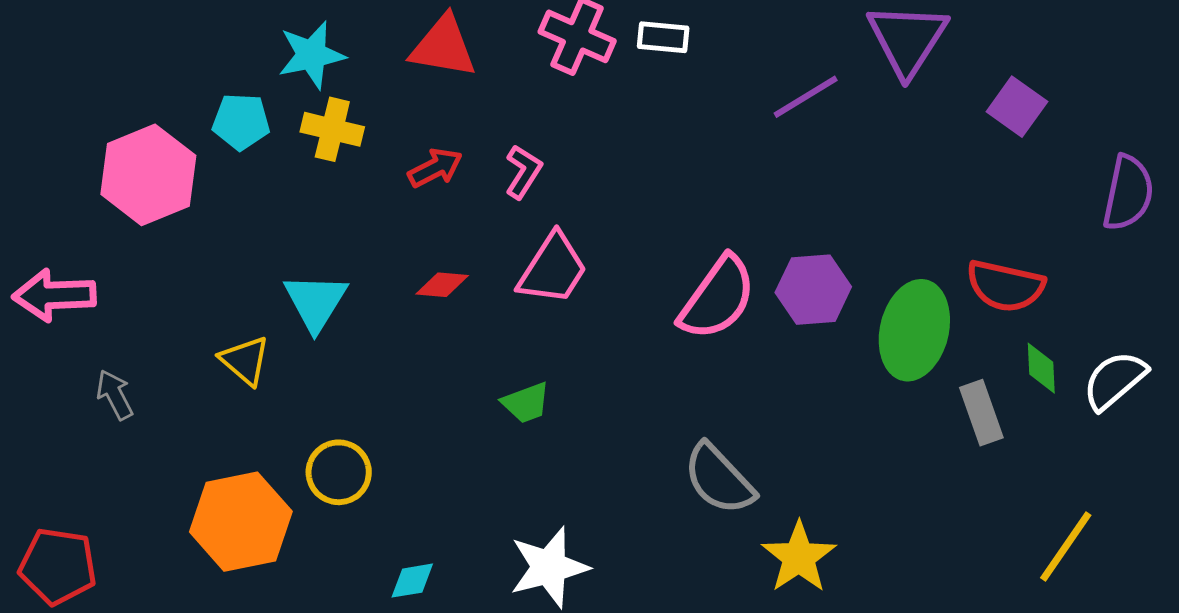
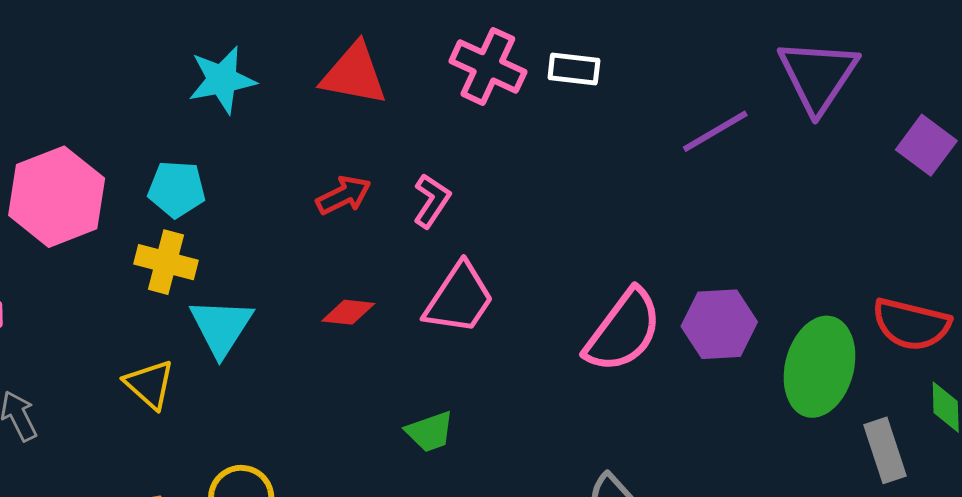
cyan pentagon: (241, 122) -> (177, 189), moved
yellow cross: (332, 129) -> (166, 262), moved

